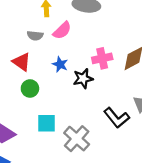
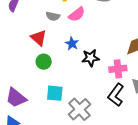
pink cross: (102, 58) -> (118, 69), moved
black L-shape: (117, 118) -> (116, 95), turned 70

